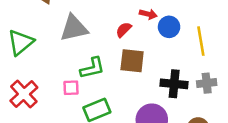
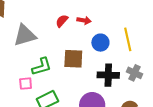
blue circle: (169, 27) -> (100, 43), moved
red semicircle: (124, 30) -> (62, 21), moved
gray cross: (207, 83) -> (134, 73), turned 35

